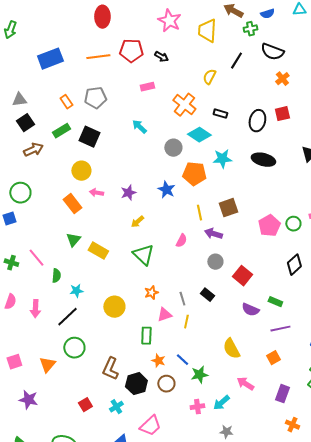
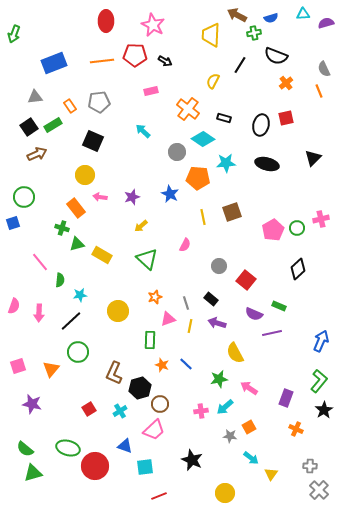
pink star: (169, 21) -> (153, 25), moved
gray triangle: (19, 100) -> (35, 97), moved
green rectangle: (61, 131) -> (53, 125), moved
purple arrow: (213, 234) -> (217, 323), moved
green triangle: (73, 240) -> (77, 244), turned 35
green cross: (11, 263) -> (62, 228), moved
purple line: (280, 329) -> (272, 333), moved
orange square: (273, 358) -> (249, 427), moved
green star: (199, 375) -> (219, 379), moved
brown circle: (166, 384) -> (160, 404), moved

